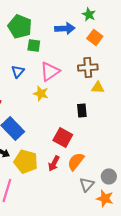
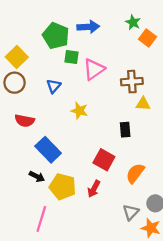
blue arrow: (65, 28) -> (88, 27), moved
orange square: (95, 37) -> (147, 38), moved
pink triangle: (50, 71) -> (94, 69), moved
orange semicircle: (76, 161) -> (135, 173), moved

